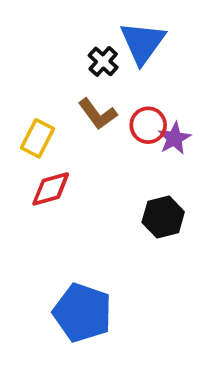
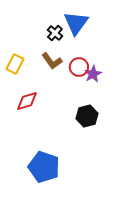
yellow rectangle: (38, 138) -> (15, 64), moved

